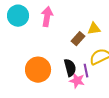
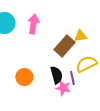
brown rectangle: (78, 39) -> (64, 46), size x1.5
orange circle: (38, 70) -> (24, 77), size x0.7

